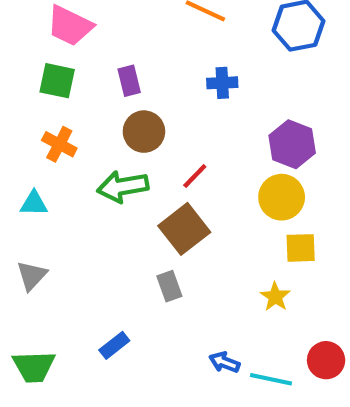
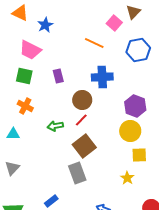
blue cross: (222, 83) -> (102, 77), size x1.5
brown circle: (144, 132) -> (82, 100), moved
red line: (195, 176) -> (81, 120), moved
green arrow: (123, 187) -> (55, 126), size x0.7
gray rectangle: (169, 286) -> (77, 173), size x1.5

